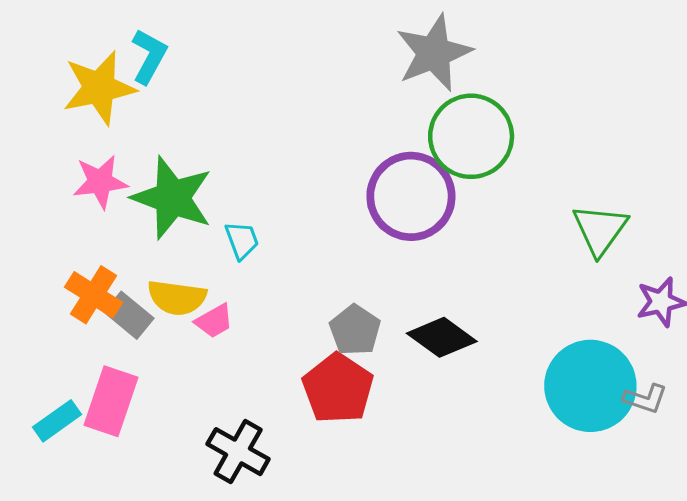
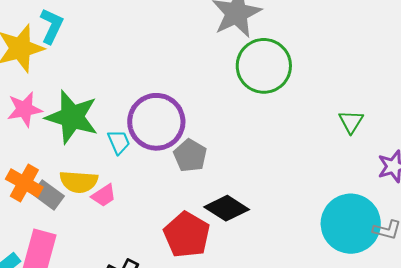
purple circle: (411, 196) -> (156, 122), moved
green triangle: (600, 230) -> (351, 122), size x0.7
gray pentagon: (355, 330) -> (190, 156), moved
black diamond: (442, 337) -> (227, 208), moved

